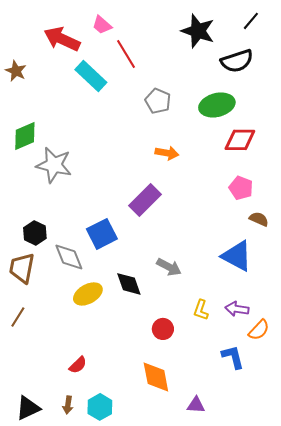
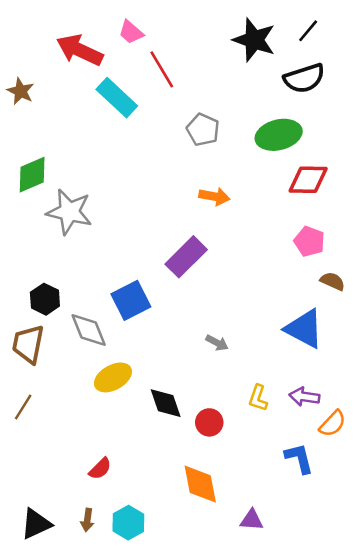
black line: (251, 21) -> (308, 31), moved
gray arrow: (169, 267) -> (217, 343), size x0.7
black diamond: (129, 284) -> (166, 403), moved

